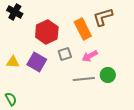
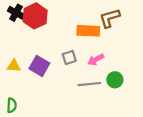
orange rectangle: (83, 29) -> (88, 31), turned -60
red hexagon: (47, 32) -> (35, 16), moved
green semicircle: (11, 99) -> (12, 105), turned 32

